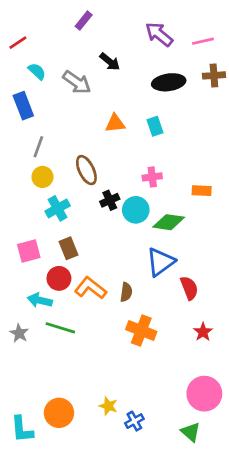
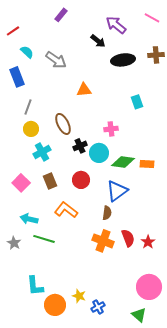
pink line: (203, 41) -> (152, 18), moved, turned 42
black arrow: (110, 62) -> (98, 41), moved
cyan rectangle: (155, 126) -> (137, 102), moved
orange rectangle: (202, 191) -> (147, 164), moved
pink square: (29, 251) -> (21, 183), turned -30
red circle: (59, 278) -> (81, 180), moved
red semicircle: (189, 288) -> (128, 238), moved
brown semicircle: (126, 292) -> (107, 213), moved
orange circle: (59, 413) -> (55, 305), moved
cyan L-shape: (22, 429) -> (35, 286), moved

